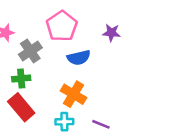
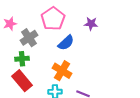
blue semicircle: (79, 58) -> (66, 43), turned -30

